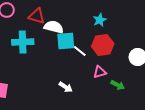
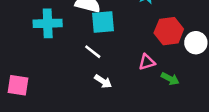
red hexagon: (103, 45) -> (169, 31), moved
white line: (80, 51) -> (93, 52), moved

